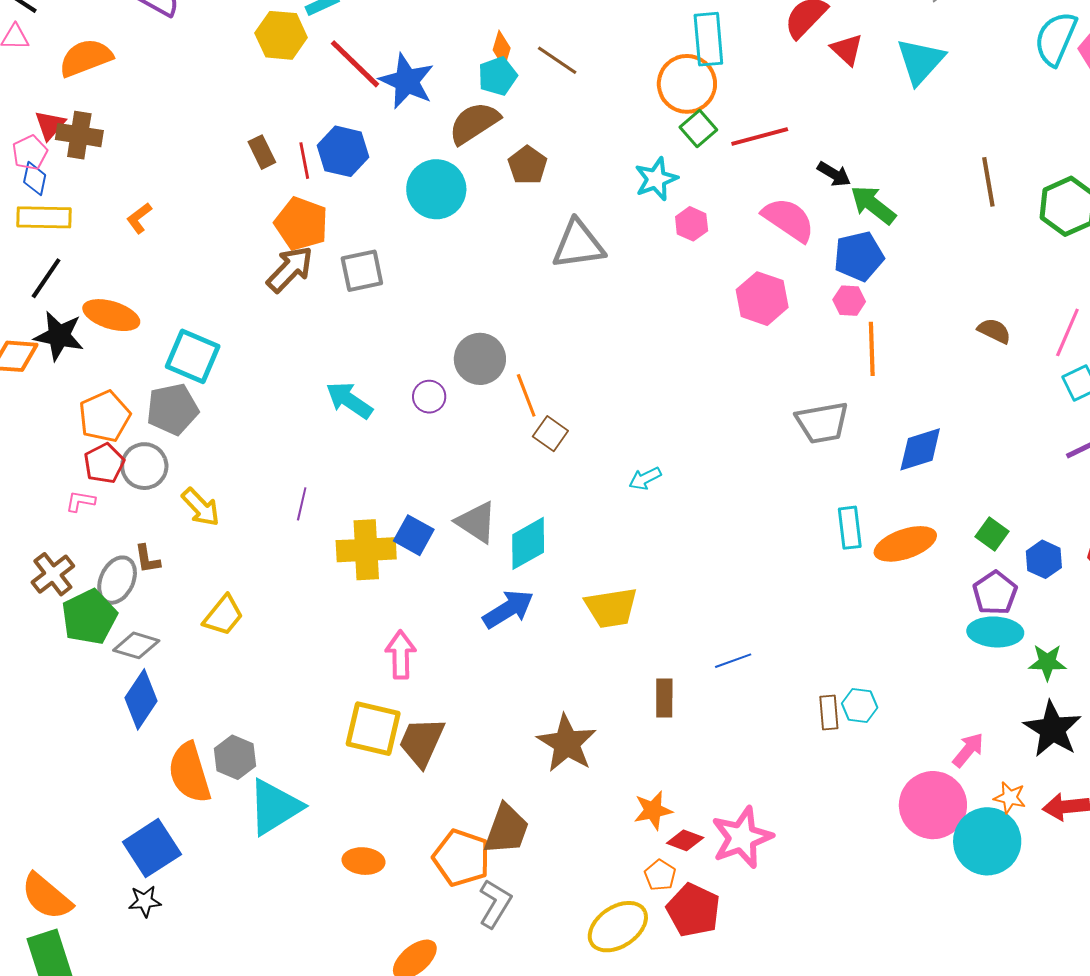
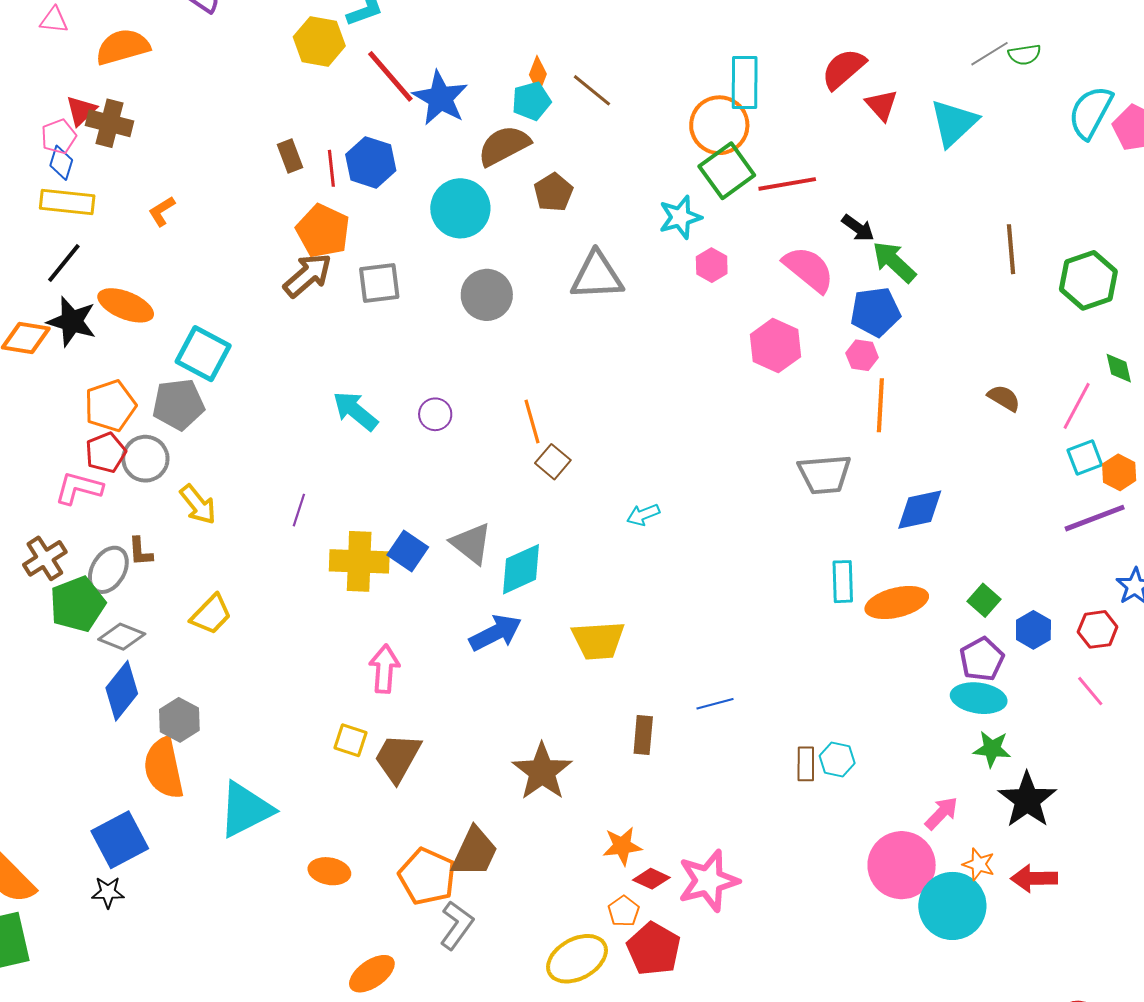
green square: (698, 129) -> (727, 171), size x1.5
gray circle: (480, 359) -> (487, 295), moved
pink L-shape: (80, 501) -> (79, 488), size x1.6
green star: (1047, 662) -> (992, 749), moved
yellow square: (373, 729) -> (350, 740), size x0.6
gray hexagon: (235, 757) -> (179, 720), moved

